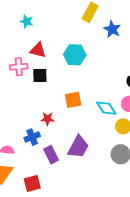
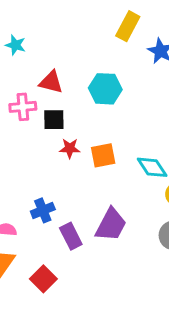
cyan star: (27, 21) -> (16, 45), moved
red star: (47, 119) -> (70, 148), moved
red square: (32, 183) -> (43, 279), turned -30

